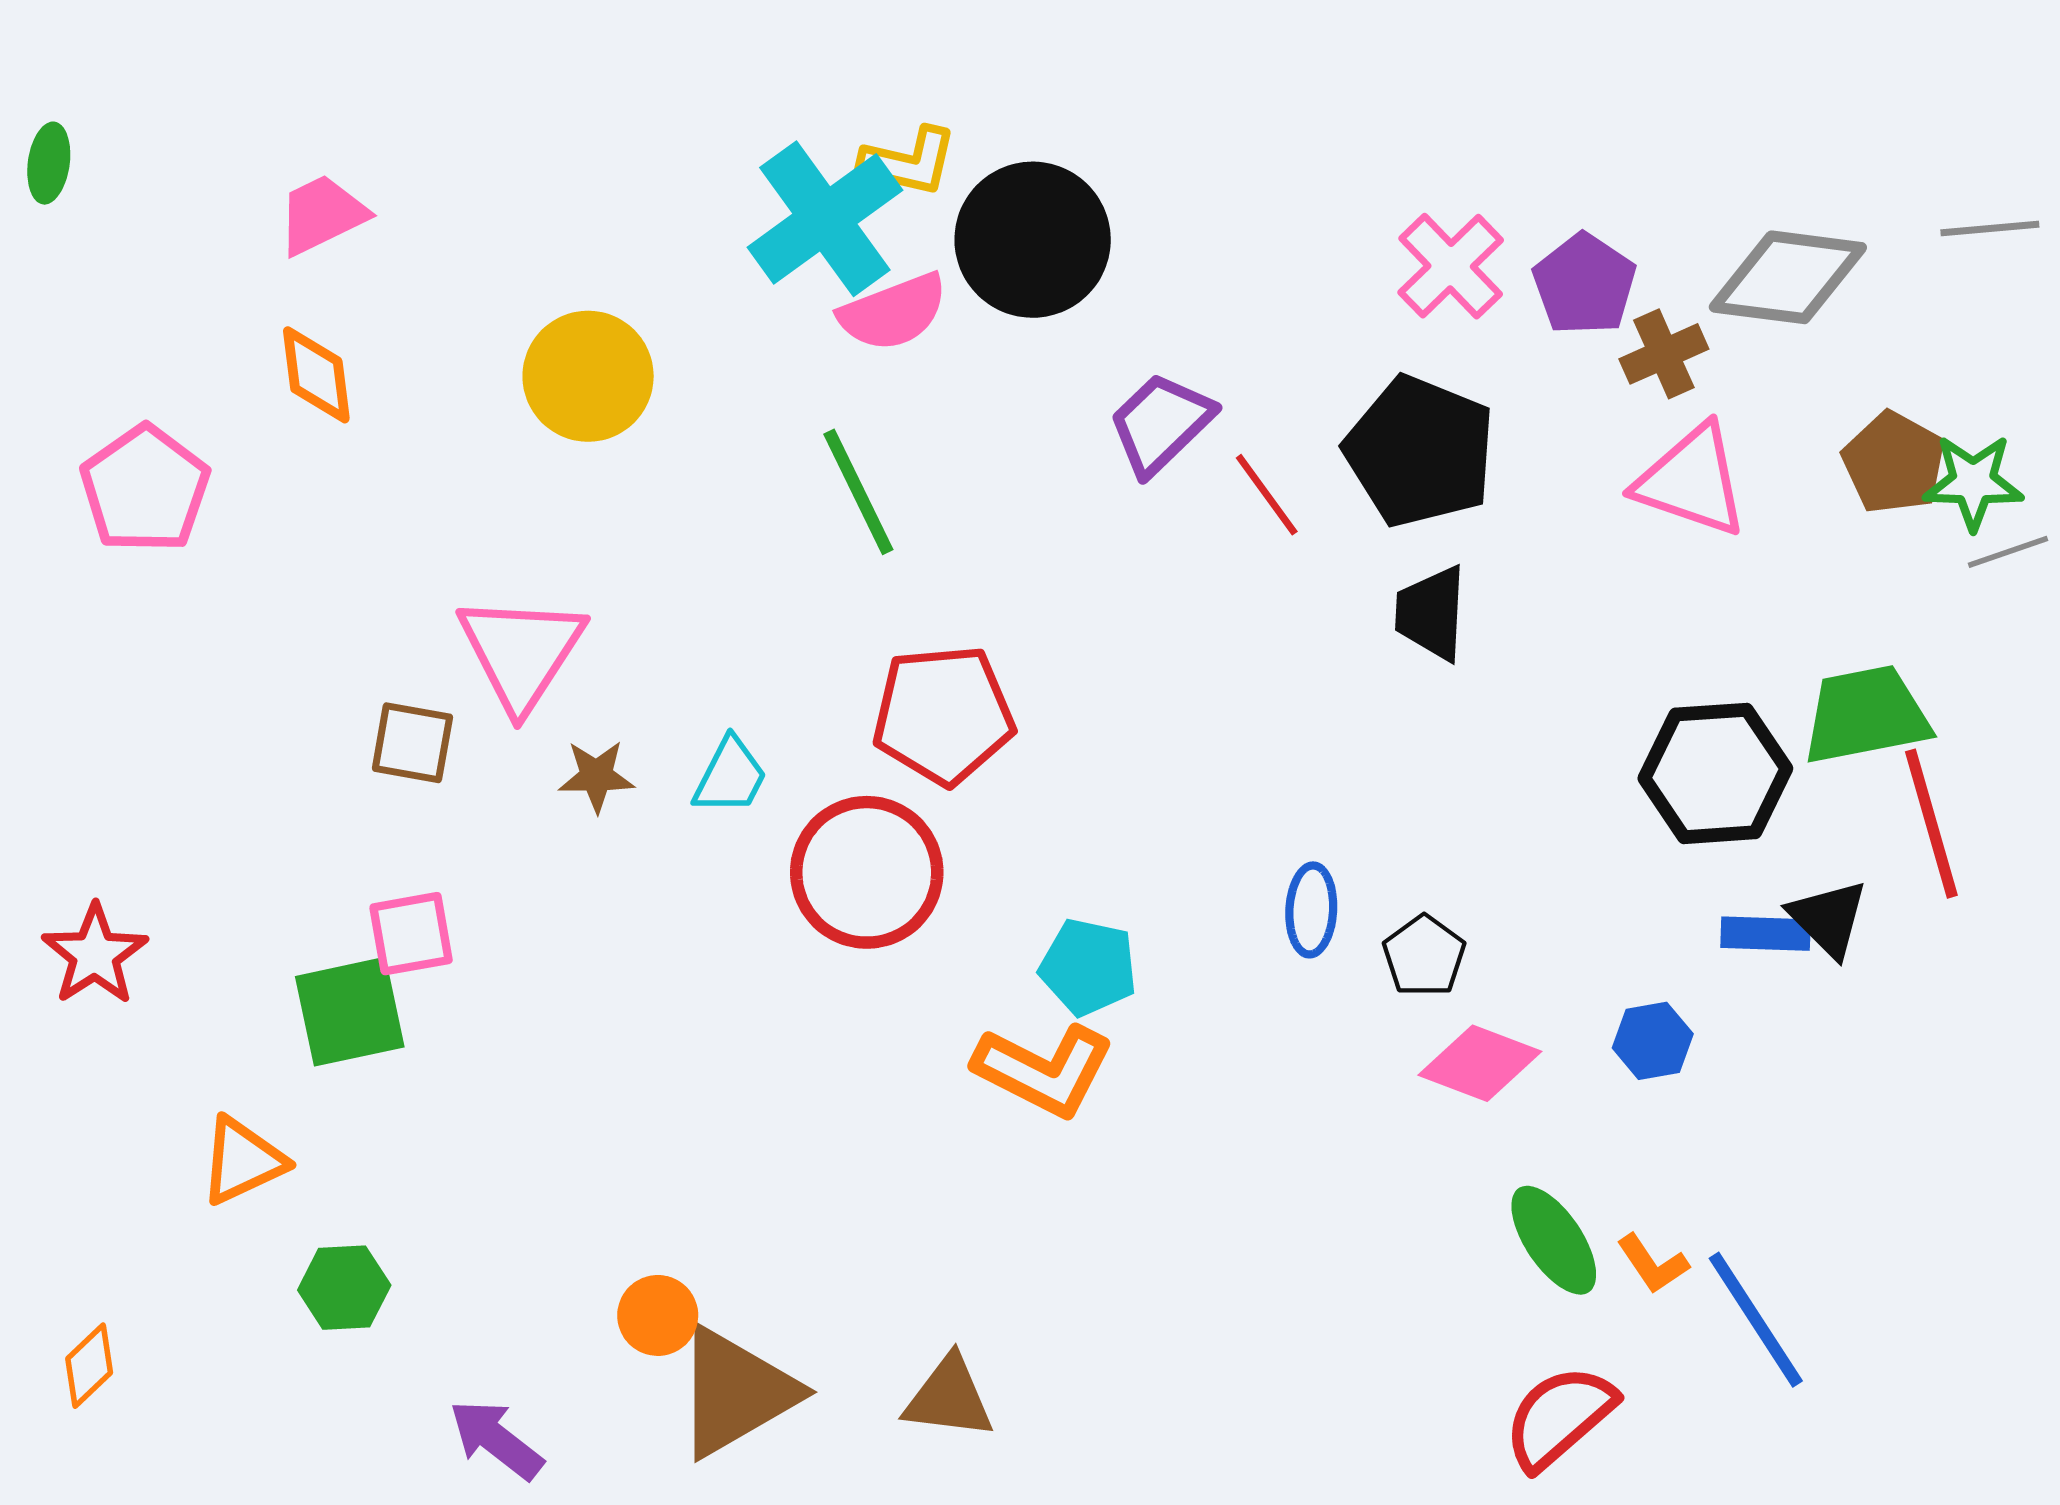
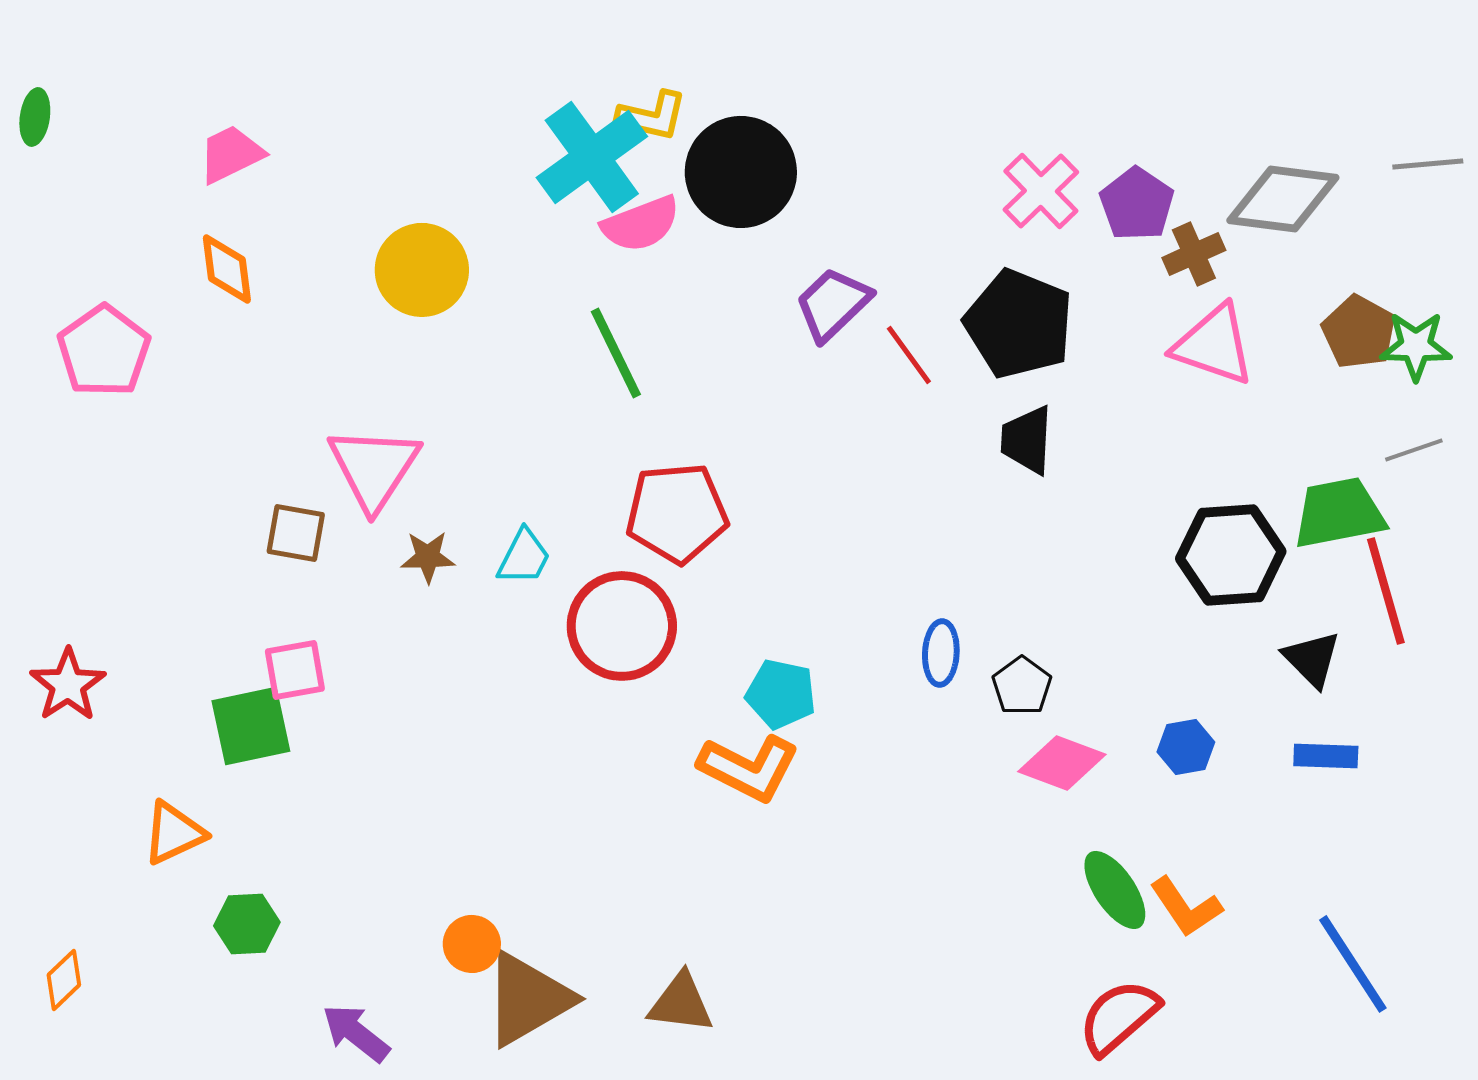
gray line: (2008, 552) -> (1414, 450), moved
blue rectangle: (1766, 934) -> (1326, 756), moved
orange L-shape: (1653, 1264) -> (1186, 907), size x1.4
blue line: (1756, 1320) -> (1353, 964), moved

